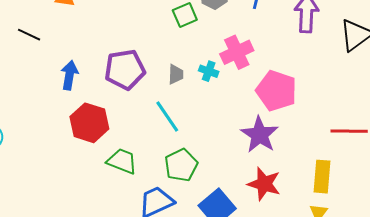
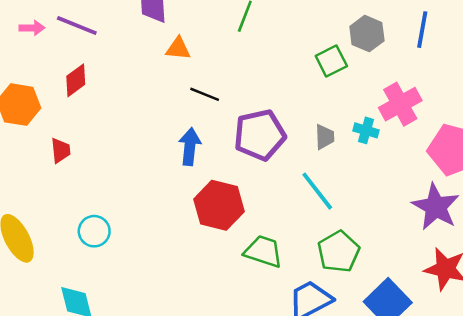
black line: (29, 35) -> (205, 94), moved

